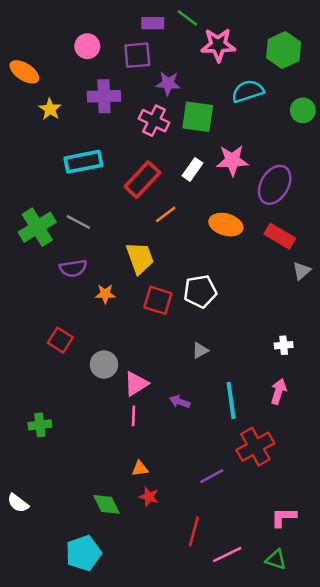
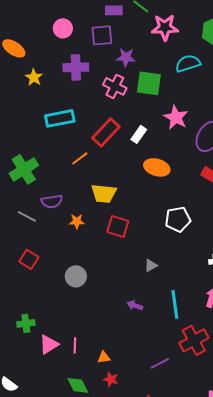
pink star: (232, 160) -> (176, 117), turned 30
white rectangle: (193, 169) -> (139, 134), moved
orange line: (166, 214) -> (80, 158), moved
gray line: (78, 222) -> (27, 216), moved
orange ellipse: (226, 225) -> (157, 167), moved
yellow trapezoid: (140, 258) -> (104, 193), turned 116
white pentagon: (200, 291) -> (178, 219), moved
red square: (60, 340) -> (29, 259), moved
pink triangle: (136, 384) -> (49, 344), moved
pink line: (133, 416) -> (75, 345), moved

